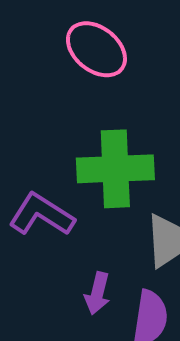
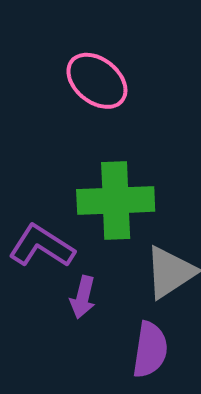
purple arrow: (97, 293) -> (83, 297), moved

